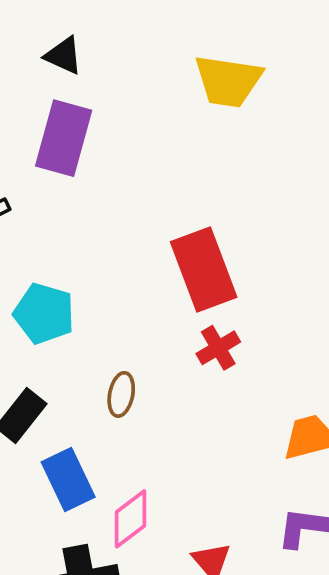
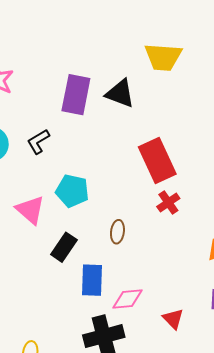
black triangle: (64, 56) -> (120, 93), moved, size x1.4
blue rectangle: (68, 480) -> (92, 280), turned 32
pink diamond: (131, 519) -> (127, 299), turned 36

